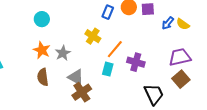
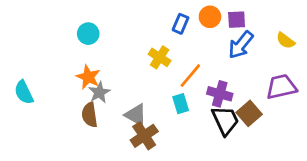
blue arrow: (168, 23) -> (241, 45), moved, size x1.5
gray star: (63, 53) -> (99, 92), moved
cyan rectangle: (108, 69) -> (181, 104), turned -32
brown square: (181, 79) -> (249, 113), moved
black trapezoid: (154, 94) -> (225, 120), moved

